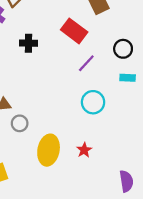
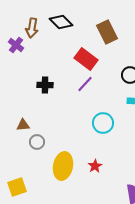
black cross: (28, 43) -> (45, 85), moved
purple line: (86, 63) -> (85, 84), moved

